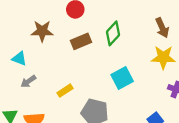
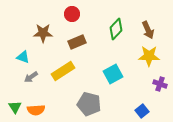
green diamond: (113, 33) -> (116, 29), moved
yellow rectangle: (65, 91) -> (63, 71), moved, size x1.6

